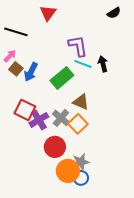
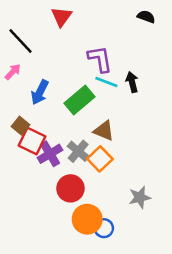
black semicircle: (114, 13) -> (146, 17), turned -128
black line: (16, 32) -> (21, 41), turned 30
brown square: (16, 69) -> (21, 126), moved
gray star: (81, 162) -> (140, 197), moved

